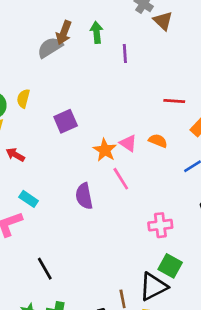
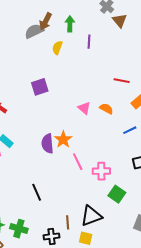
yellow semicircle: (23, 99) -> (57, 48), moved
orange star: (105, 150) -> (63, 139), moved
pink line: (121, 179) -> (78, 162), moved
green square: (170, 266) -> (117, 194), moved
black line: (45, 269) -> (37, 192), moved

